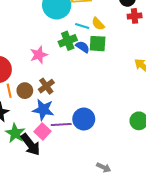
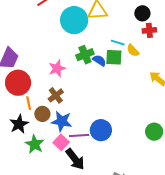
yellow semicircle: (98, 24) -> (133, 50), moved
cyan line: (82, 26) -> (118, 43), moved
brown cross: (46, 86) -> (56, 95), moved
brown circle: (25, 91) -> (42, 114), moved
black arrow: (30, 145) -> (75, 159), moved

